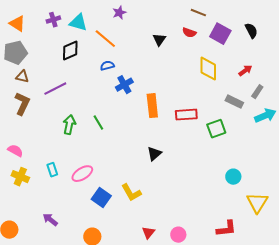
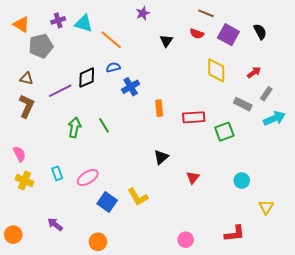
purple star: (119, 13) -> (143, 13), moved
black diamond: (70, 51) -> (87, 78), moved
gray pentagon: (15, 53) -> (41, 46), moved
orange rectangle: (152, 106) -> (159, 108), size x0.7
pink semicircle: (15, 151) -> (19, 154), turned 35
yellow triangle: (257, 203) -> (266, 207), size x0.7
red triangle: (148, 233) -> (193, 177), moved

